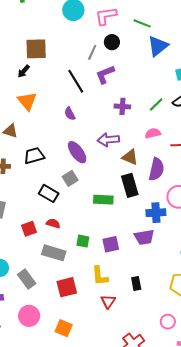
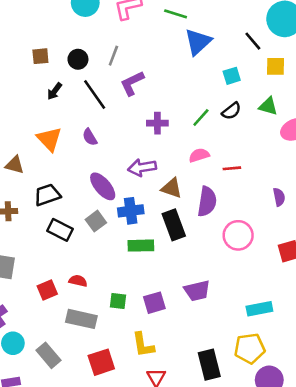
black circle: (112, 42) -> (78, 59), moved
brown square: (36, 49) -> (40, 56), size x0.6
black arrow: (24, 71) -> (54, 91), moved
orange triangle: (27, 101) -> (49, 139), moved
black rectangle: (49, 193) -> (60, 230), moved
blue cross: (156, 213) -> (131, 211), moved
black rectangle: (136, 283) -> (209, 365), moved, size x1.6

